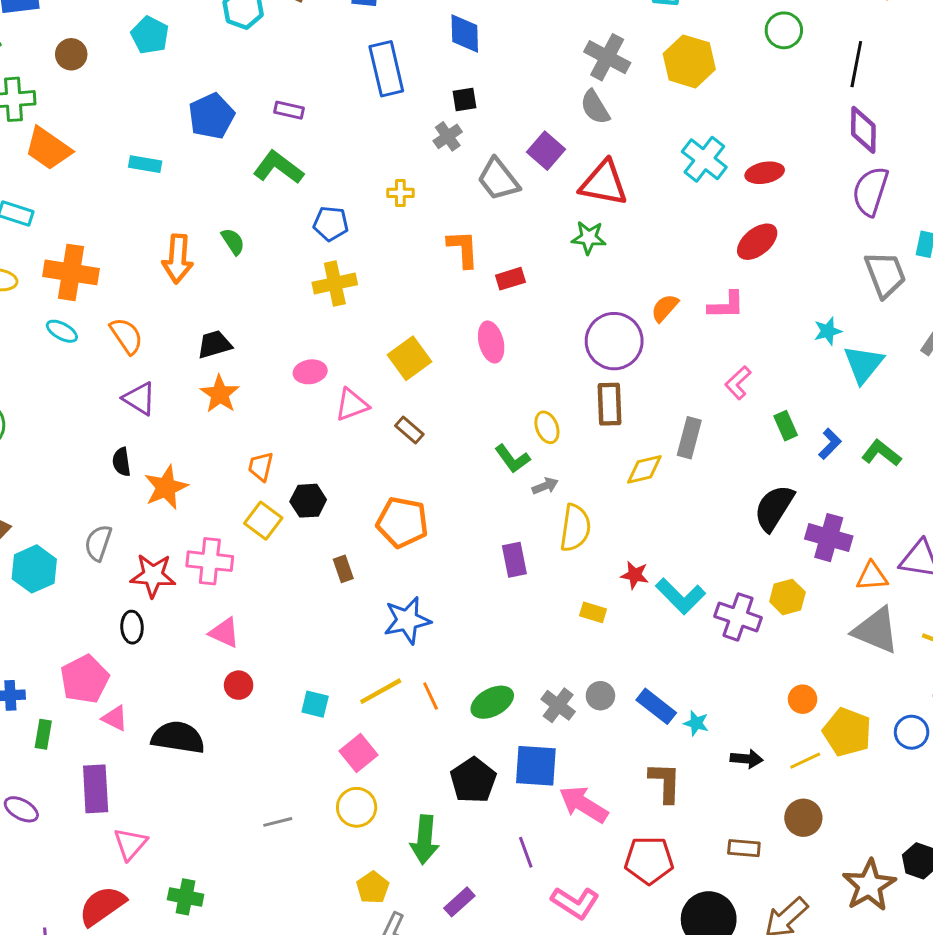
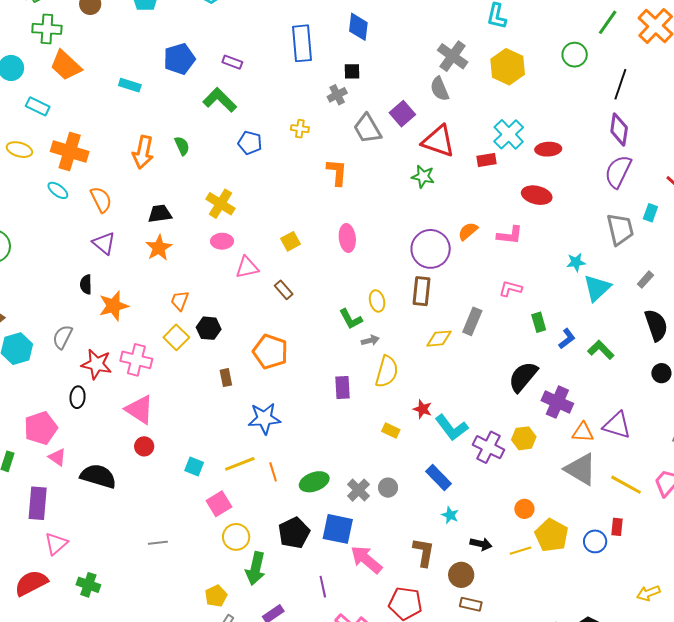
red ellipse: (757, 242) -> (537, 195), turned 44
red rectangle: (510, 279) -> (486, 160), moved
yellow cross: (335, 283) -> (220, 204), moved, turned 36
yellow square: (409, 358) -> (290, 241), size x0.7
pink L-shape: (738, 383) -> (510, 289), turned 50
pink triangle: (224, 633) -> (139, 410), size x1.4
blue rectangle: (656, 706) -> (439, 477), moved
yellow circle: (357, 807) -> (236, 537), moved
brown circle: (803, 818) -> (461, 575), moved

